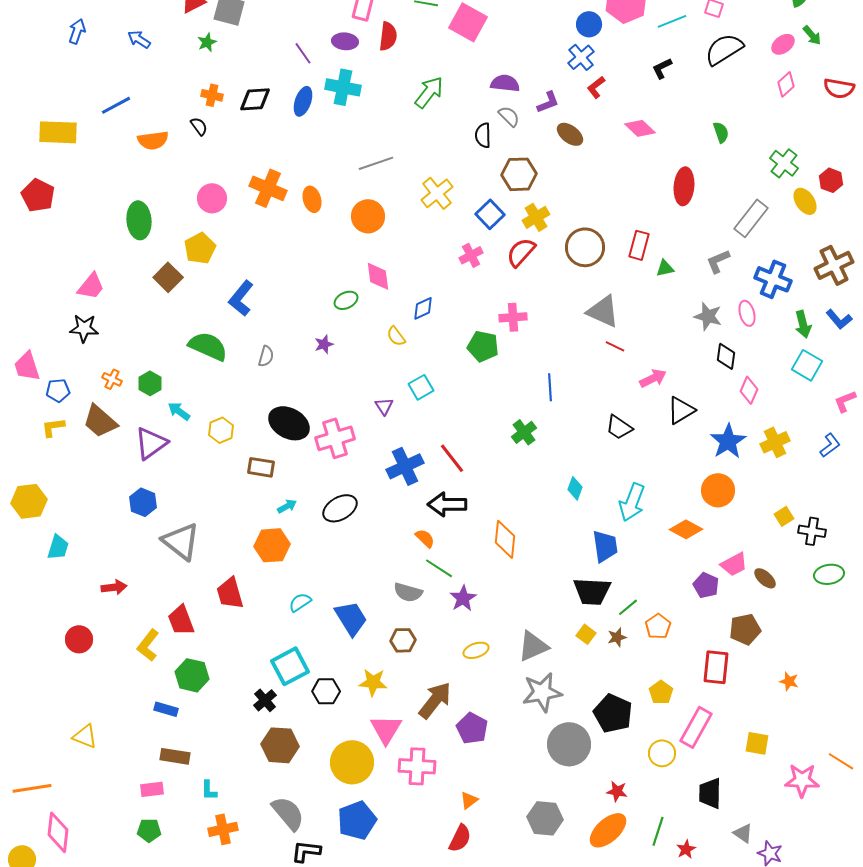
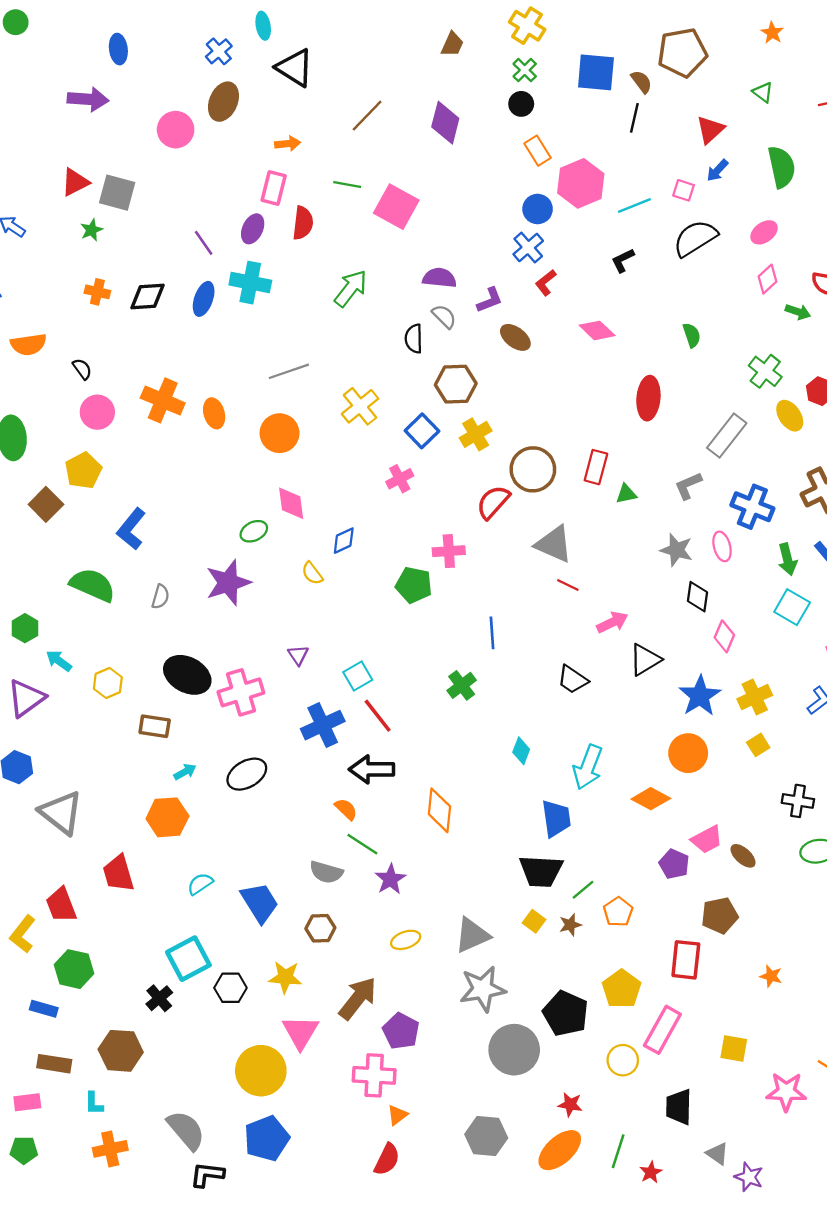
green arrow: (812, 35) -> (798, 312), moved, turned -30
purple ellipse: (345, 41) -> (253, 229), turned -70
black semicircle: (199, 126) -> (82, 369), moved
red semicircle: (521, 252) -> (493, 502), moved
purple star: (324, 344) -> (228, 583), size x2.0
cyan square: (421, 387) -> (358, 676), moved
yellow square: (784, 516) -> (758, 745), moved
yellow pentagon: (661, 692) -> (622, 989), size x1.4
brown hexagon: (280, 745) -> (121, 1051), moved
pink cross: (417, 766) -> (374, 1075), moved

